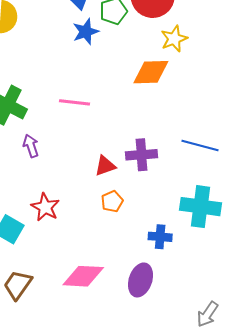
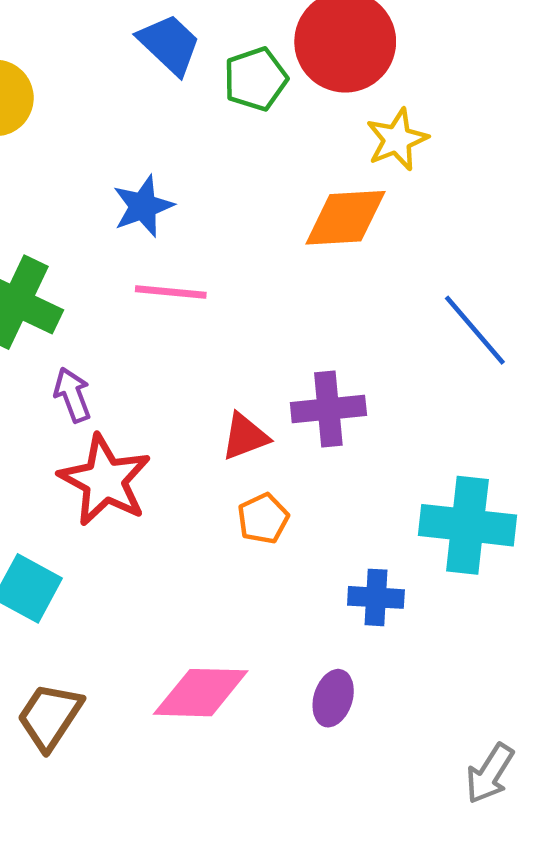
blue star: (86, 32) -> (143, 206), moved
blue line: (200, 145) -> (475, 330), moved, turned 36
red star: (45, 207) -> (105, 480), moved, size x1.4
purple ellipse: (140, 280) -> (333, 698), size x0.7

